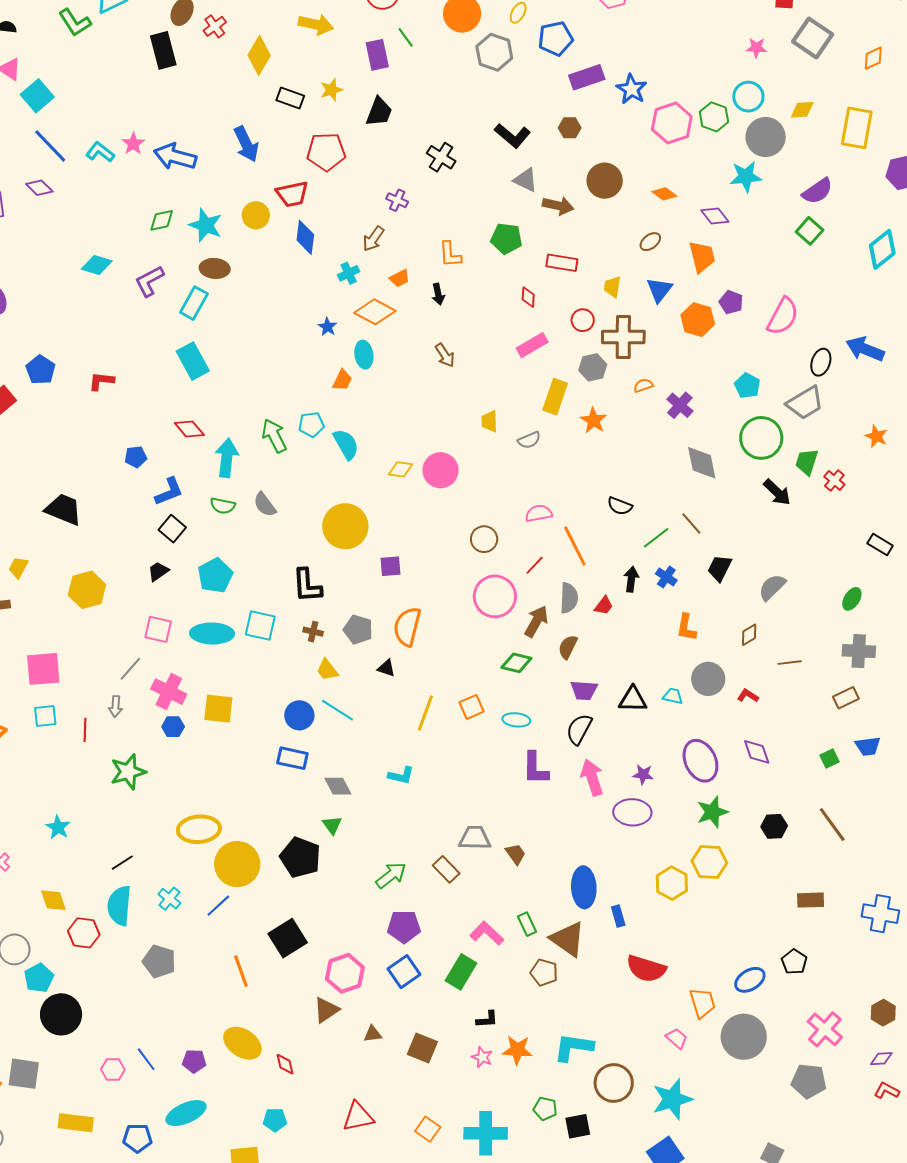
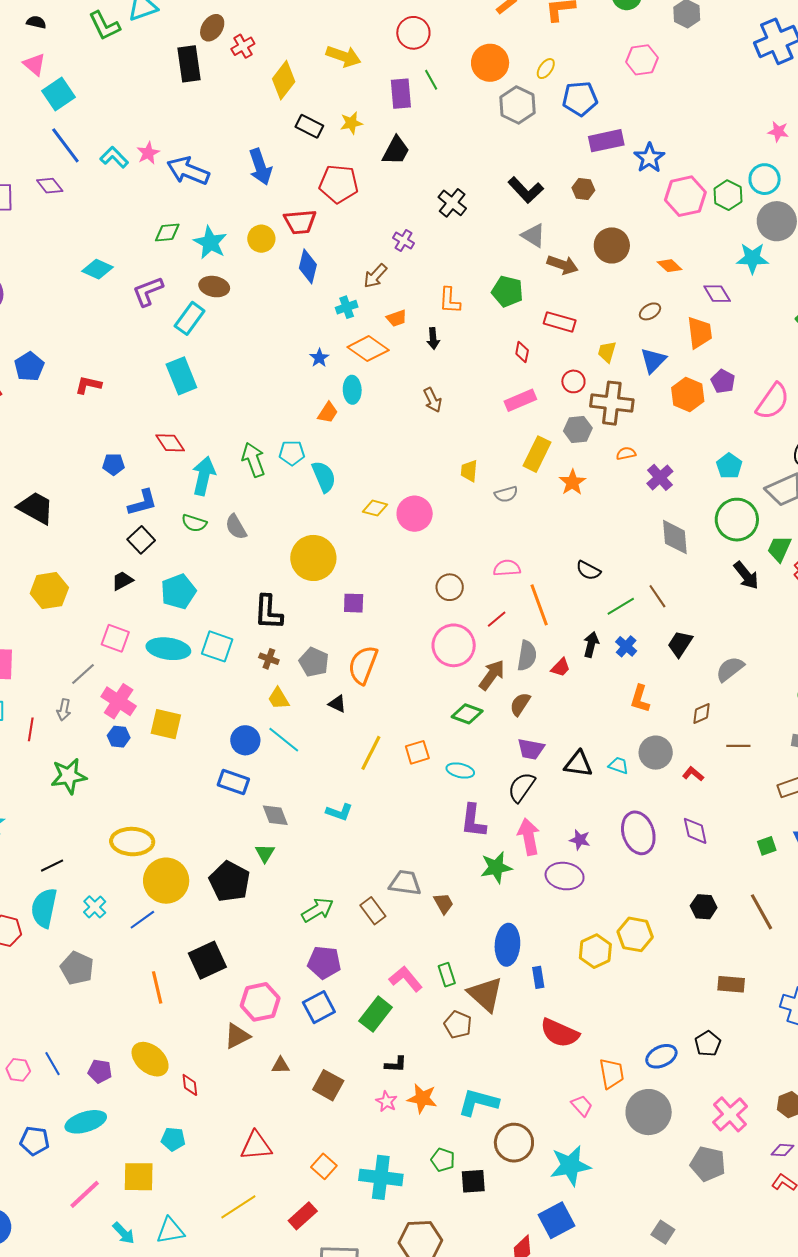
green star: (712, 812) -> (496, 867), moved

